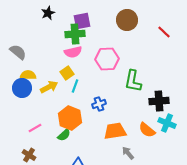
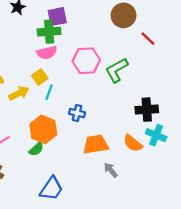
brown circle: (127, 20) -> (124, 15), moved
red line: (164, 32) -> (148, 39), moved
green L-shape: (133, 81) -> (117, 70), moved, turned 50
blue cross: (99, 104) -> (77, 113), turned 32

